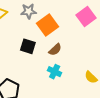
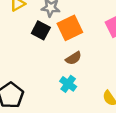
black square: (28, 46) -> (41, 30), moved

